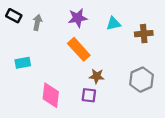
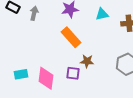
cyan rectangle: (23, 63) -> (21, 74), moved
purple square: (89, 95) -> (73, 73), moved

